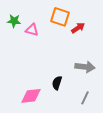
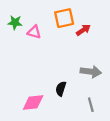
orange square: (60, 17) -> (64, 18), turned -30
gray line: (85, 98) -> (91, 105), turned -40

